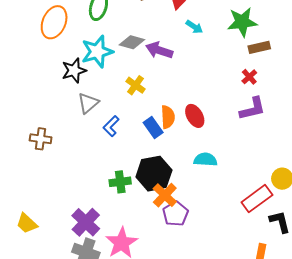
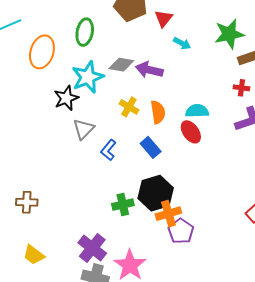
red cross: (249, 77) -> (241, 88), turned -35
orange semicircle: (168, 117) -> (158, 112), moved
brown cross: (41, 139) -> (27, 202), moved
cyan semicircle: (205, 160) -> (197, 111), moved
orange cross: (165, 195) -> (168, 214), turned 35

